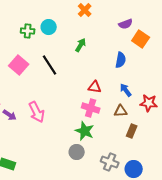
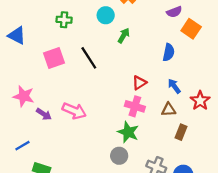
cyan circle: (49, 27) -> (106, 15), moved
pink square: (19, 65) -> (54, 58), turned 30
red triangle: (95, 87) -> (139, 83), turned -40
red star: (149, 103) -> (200, 101), turned 30
pink arrow: (37, 112) -> (74, 111), turned -40

